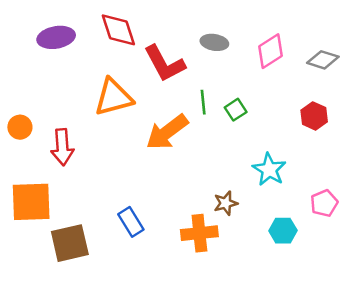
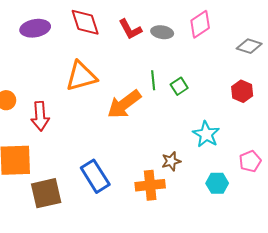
pink diamond: (270, 51) -> (200, 24), moved
red L-shape: (165, 64) -> (130, 29), moved, size x0.7
blue rectangle: (131, 222) -> (95, 176), size x1.4

